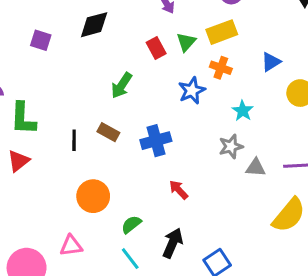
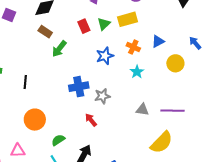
orange cross: (221, 68) -> (133, 47), moved
brown rectangle: (108, 132) -> (45, 32), moved
gray star: (231, 146) -> (102, 96), moved

